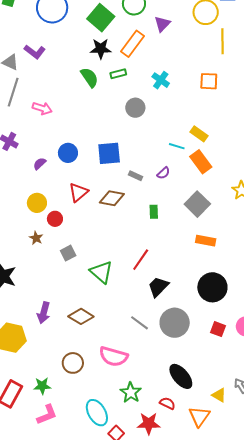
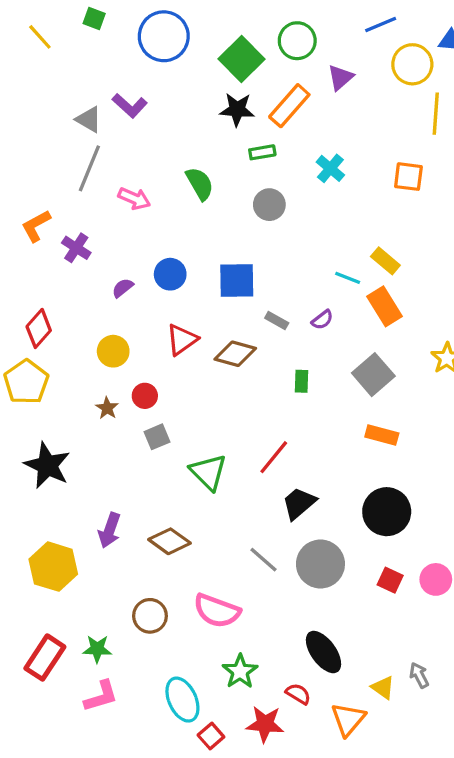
green semicircle: (89, 77) -> (200, 184), moved
gray circle: (135, 108) -> (269, 205), moved
red circle: (55, 219) -> (145, 396), moved

